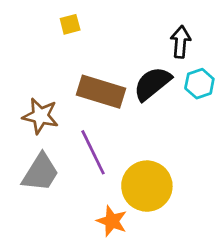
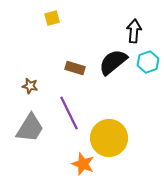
brown rectangle: (101, 92) -> (75, 68), size x0.6
brown star: (40, 116) -> (30, 86), size x0.6

